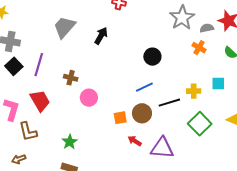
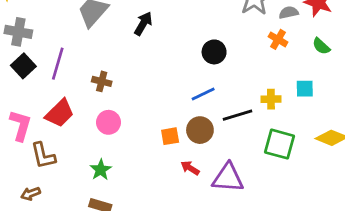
pink circle: (89, 98) -> (109, 122), moved
red trapezoid: (40, 101) -> (60, 113), turned 75
green square: (200, 124) -> (279, 144), turned -30

